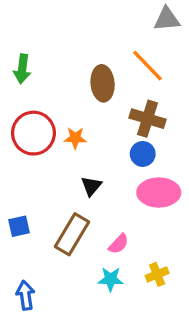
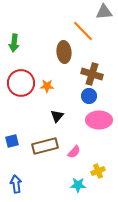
orange line: (147, 66) -> (83, 31), moved
brown rectangle: (72, 234) -> (45, 146), turned 45
cyan star: (111, 279) -> (78, 185), moved

